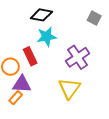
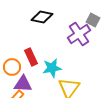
cyan star: (47, 37) -> (52, 68), moved
purple cross: (78, 57) -> (79, 34), moved

